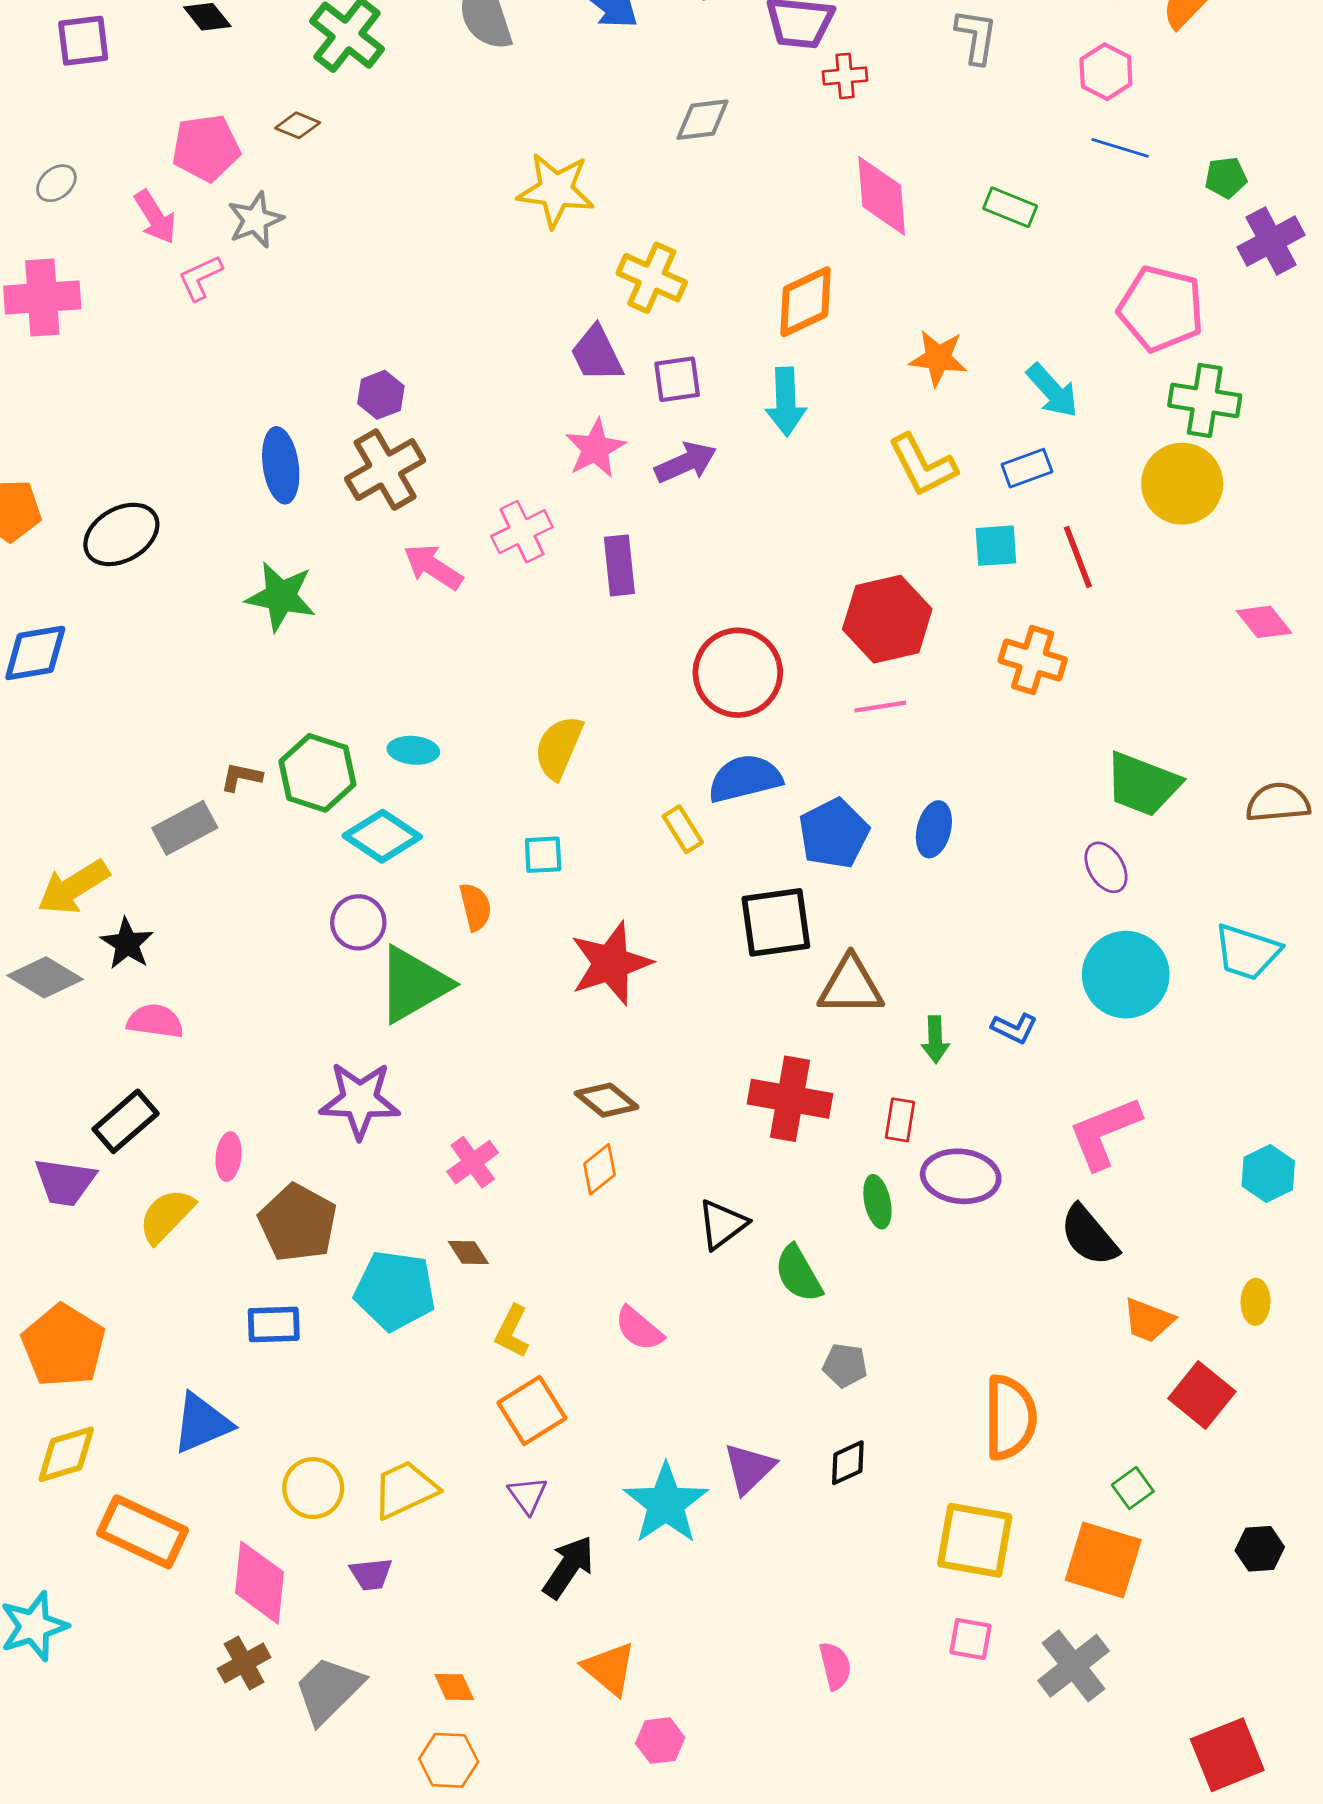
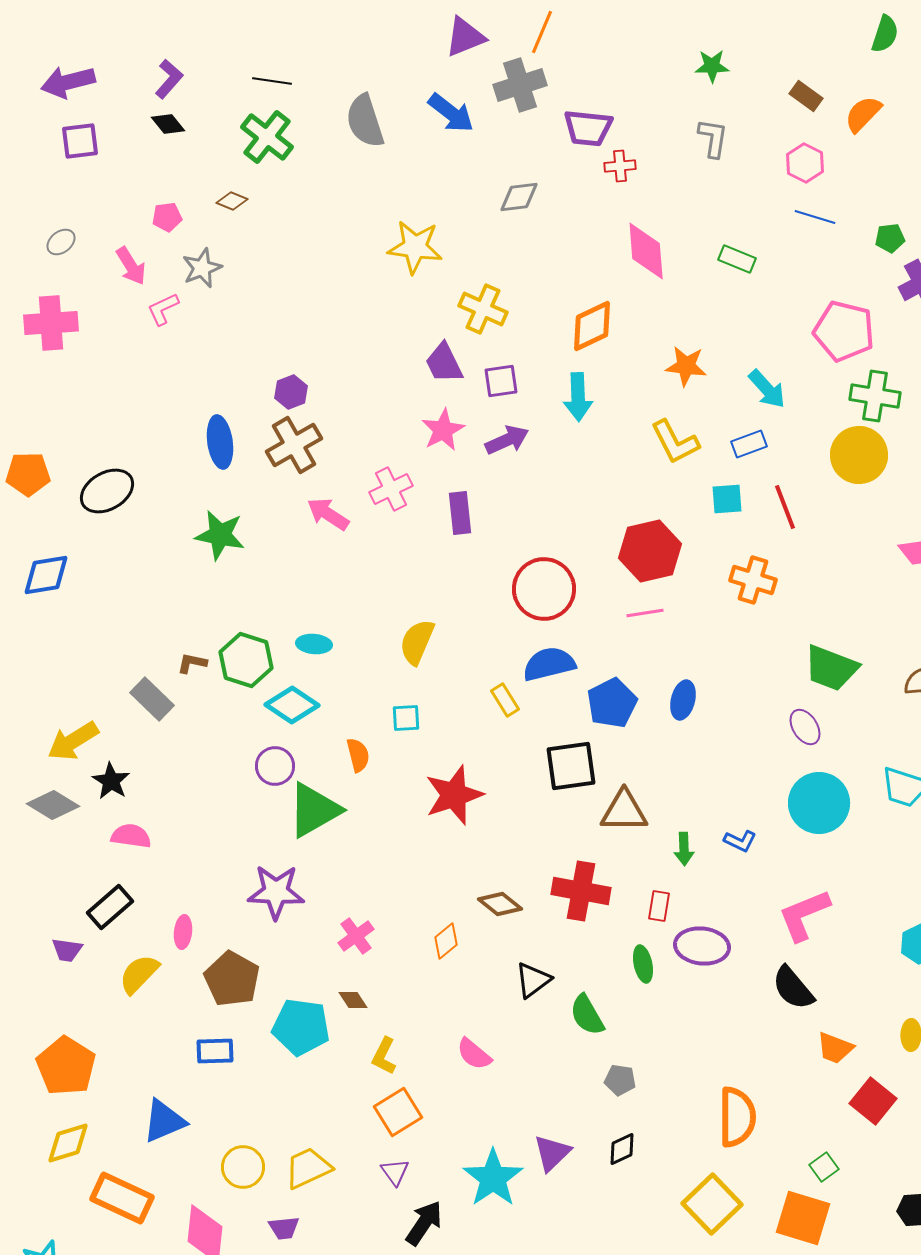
pink pentagon: (206, 148) -> (167, 217), size x0.6
gray rectangle: (185, 828) -> (152, 699), turned 72
brown diamond: (607, 1100) -> (500, 904), moved
purple trapezoid: (65, 1182) -> (67, 950), size x0.7
yellow square: (975, 1540) -> (712, 1204), turned 36

